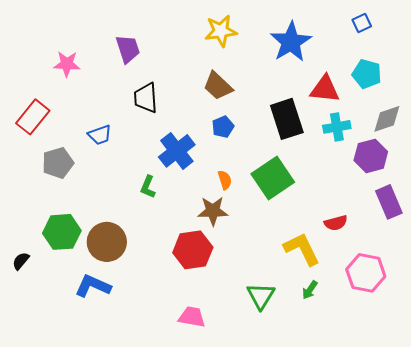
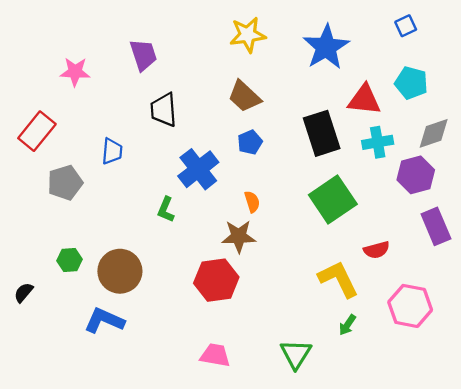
blue trapezoid: (100, 135) -> (112, 151), turned -65
green square: (273, 178) -> (333, 199), moved
green hexagon: (62, 232) -> (69, 260), size x0.6
green triangle: (261, 296) -> (296, 354), moved

